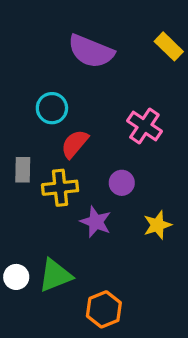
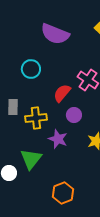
red semicircle: (75, 144) -> (62, 93), moved
green triangle: (55, 275) -> (31, 159), moved, turned -30

